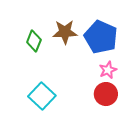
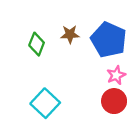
brown star: (65, 32) -> (70, 34), size x0.7

